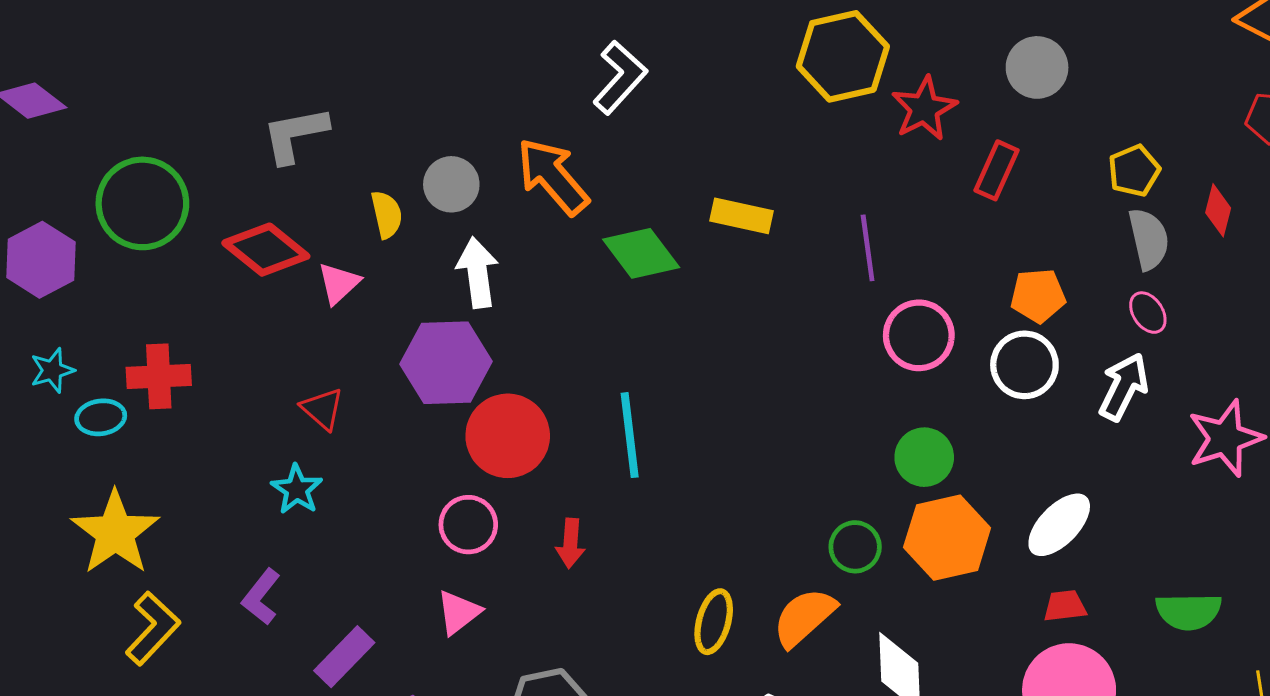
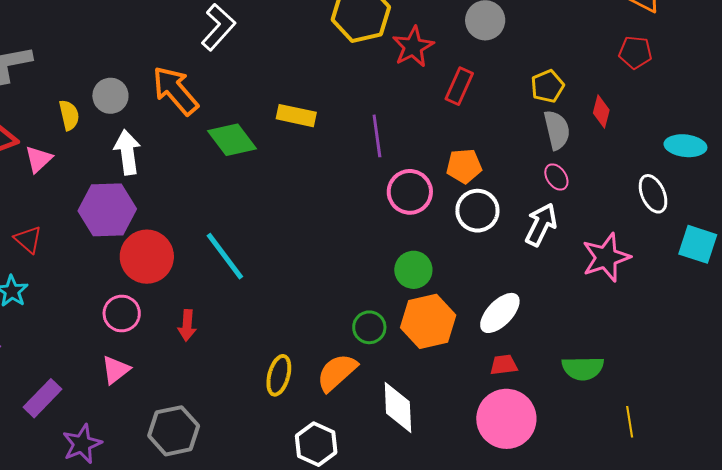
orange pentagon: (1038, 296) -> (464, 166), moved
cyan line: (630, 435) -> (225, 256), turned -30

